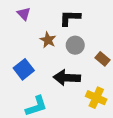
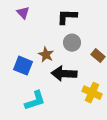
brown star: (48, 40) -> (46, 55), moved
blue square: (24, 69) -> (23, 66), turned -30

